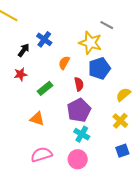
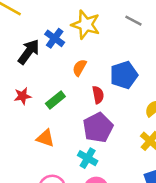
yellow star: (90, 43) -> (86, 25), moved
black arrow: (24, 50) -> (29, 52), size x1.5
red star: (21, 74) -> (23, 96), moved
cyan cross: (82, 134) -> (88, 158), moved

